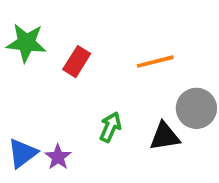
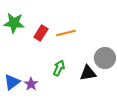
orange line: (155, 62) -> (66, 33), moved

